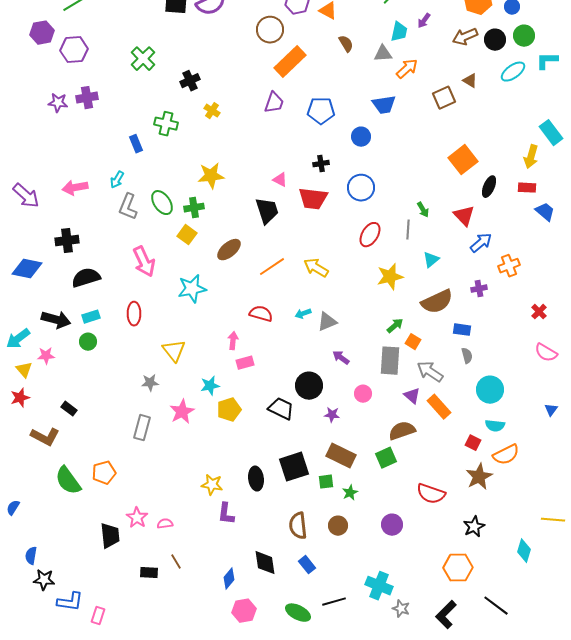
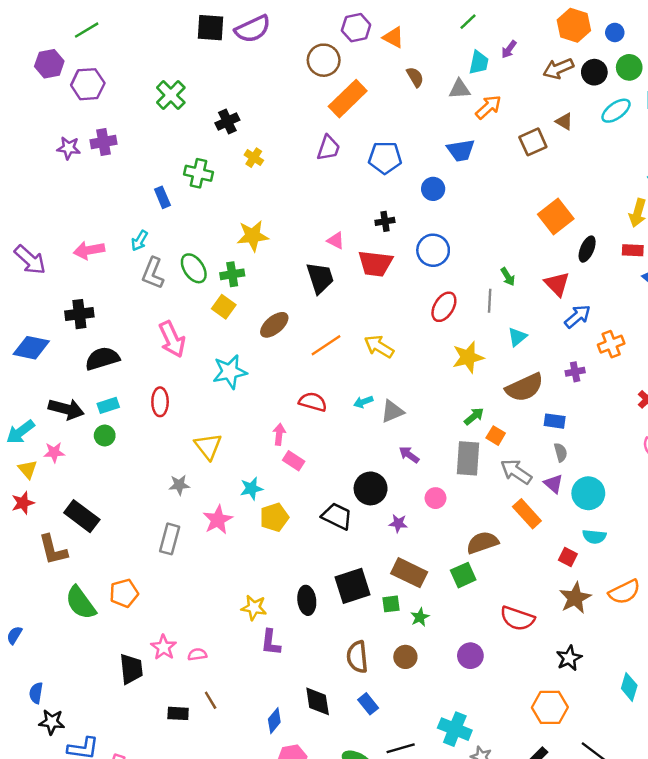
pink rectangle: (245, 363) -> (294, 461), turned 48
purple triangle: (412, 396) -> (553, 484), moved
black rectangle: (69, 409) -> (82, 516), size x1.8
brown L-shape: (45, 437) -> (53, 550), turned 48
orange semicircle: (506, 455) -> (624, 592), moved

